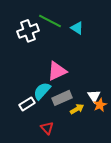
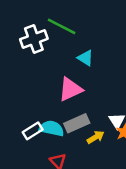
cyan triangle: (77, 28) -> (86, 58), moved
cyan semicircle: (42, 91) -> (52, 128), moved, turned 60

